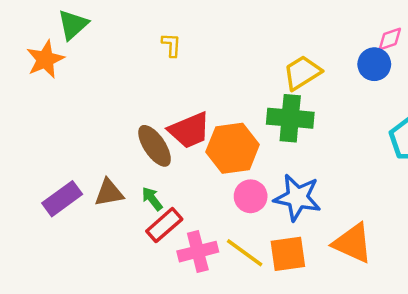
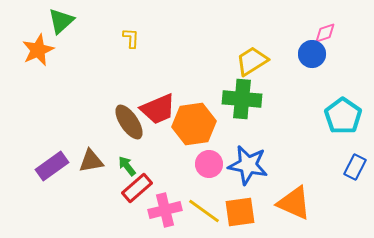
yellow L-shape: (171, 45) -> (131, 38), moved

